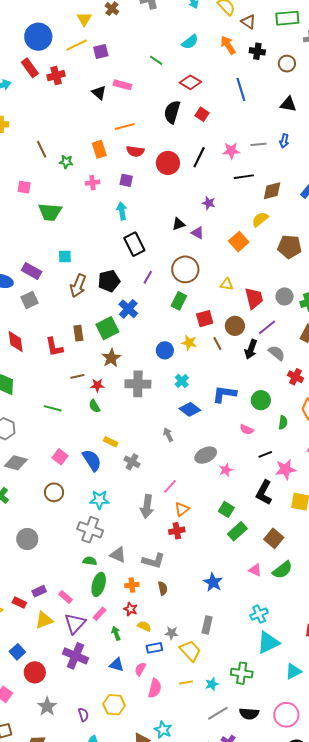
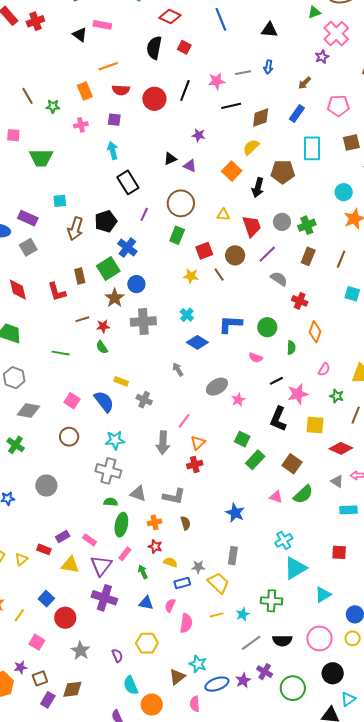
black arrow: (251, 349) -> (258, 188), moved
blue circle: (165, 350) -> (136, 284), moved
yellow triangle: (44, 620) -> (70, 565), turned 36

